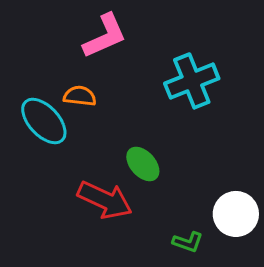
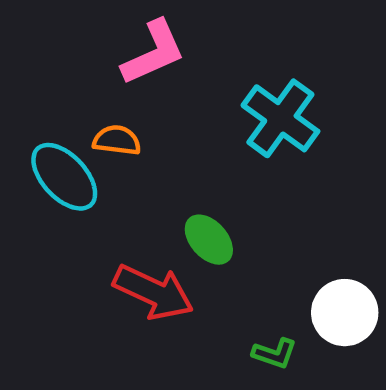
cyan cross: (192, 81) -> (280, 118), turned -32

